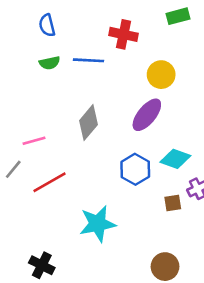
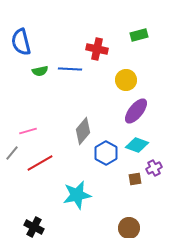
blue semicircle: (47, 25) -> (21, 42), moved, size x1.5
purple ellipse: (147, 115) -> (136, 111), moved
gray diamond: (88, 123) -> (83, 131), moved

